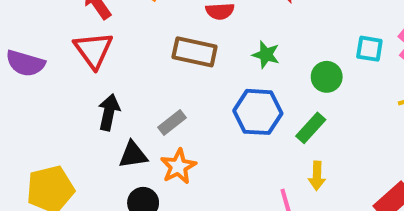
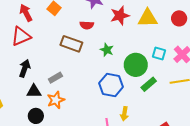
red triangle: (93, 50) -> (21, 36), turned 35
green circle: (327, 77) -> (136, 65), size x1.5
blue hexagon: (258, 112) -> (111, 85), moved
green rectangle: (311, 128) -> (149, 84), moved

